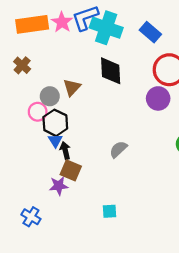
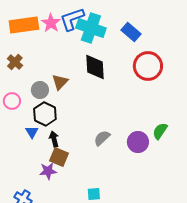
purple circle: (158, 98) -> (138, 142), moved
pink circle: (38, 112) -> (12, 101), moved
blue triangle: (55, 140) -> (32, 132), moved

